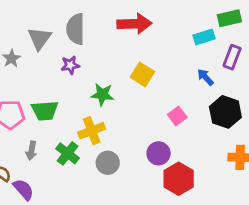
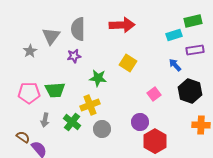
purple rectangle: (232, 57) -> (195, 50), turned 60

